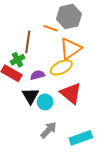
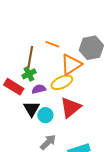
gray hexagon: (69, 16) -> (91, 48), moved
green cross: (18, 60) -> (29, 74), moved
red triangle: (71, 93) -> (71, 107), turned 40

